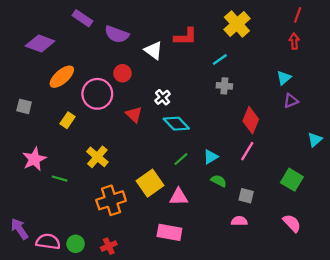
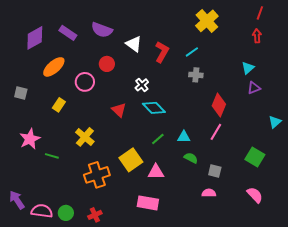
purple rectangle: (82, 18) -> (68, 33), moved
red L-shape: (185, 37) -> (162, 52), moved, turned -60
purple diamond: (40, 43) -> (35, 38), turned -50
pink circle: (97, 94) -> (85, 82), size x0.7
red triangle: (134, 114) -> (119, 110), moved
cyan triangle: (211, 157) -> (184, 137), turned 32

